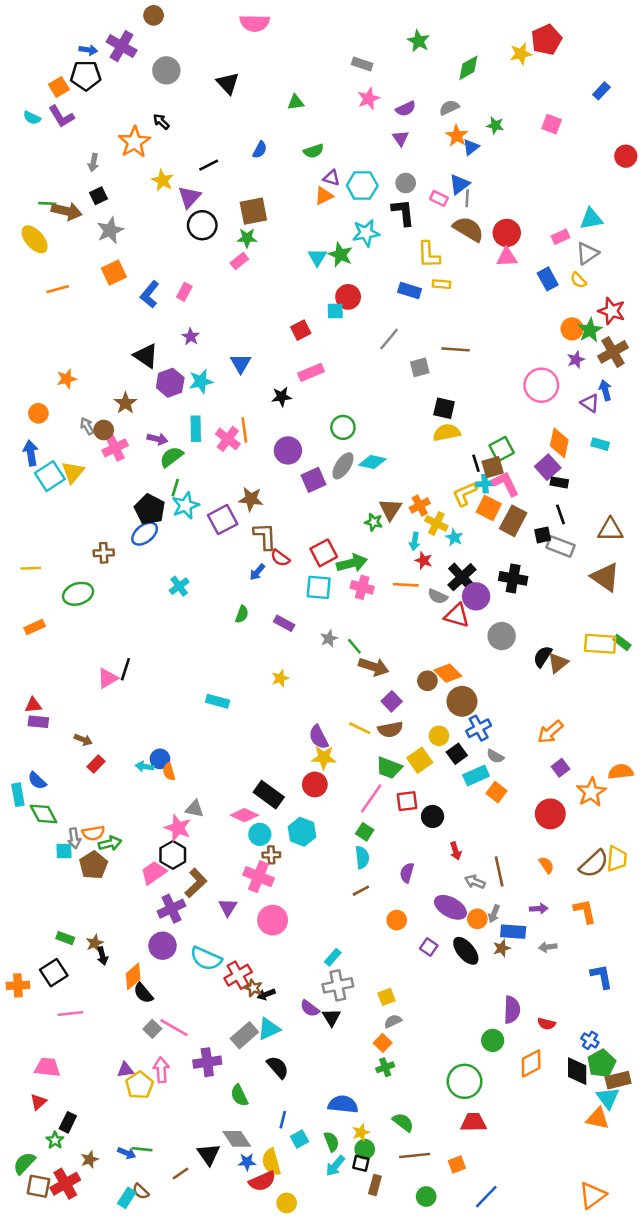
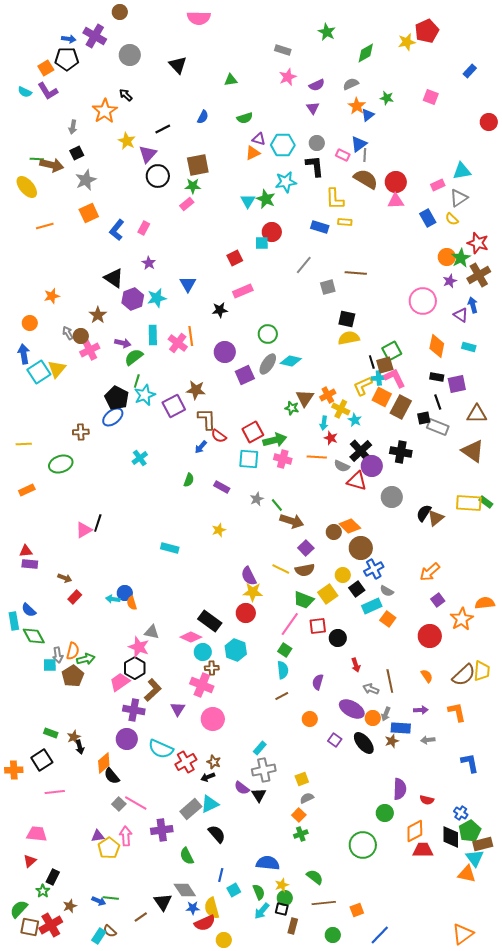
purple square: (548, 467) -> (457, 384), moved, turned 30
orange semicircle: (93, 833) -> (73, 651), turned -66
purple cross: (171, 909) -> (134, 710), turned 35
brown star: (253, 988) -> (214, 762), moved
red trapezoid: (473, 1122) -> (423, 850), moved

